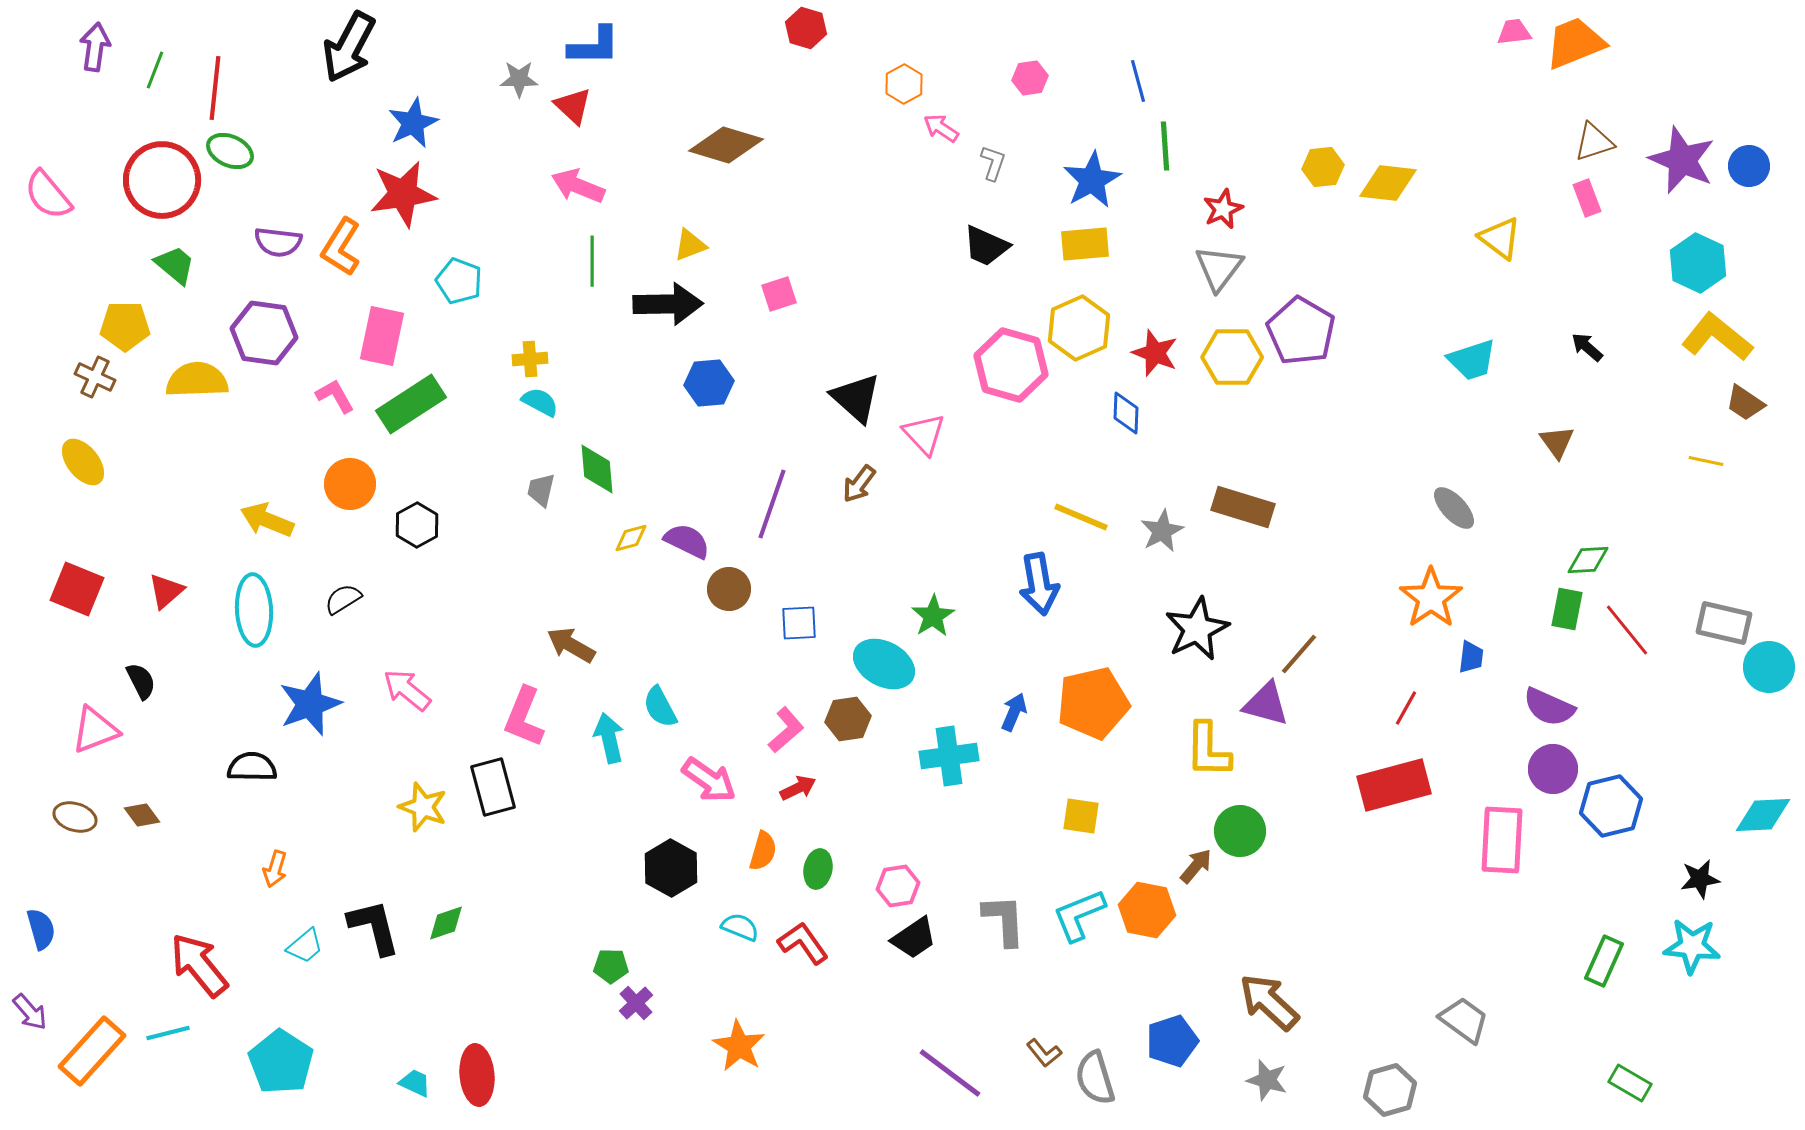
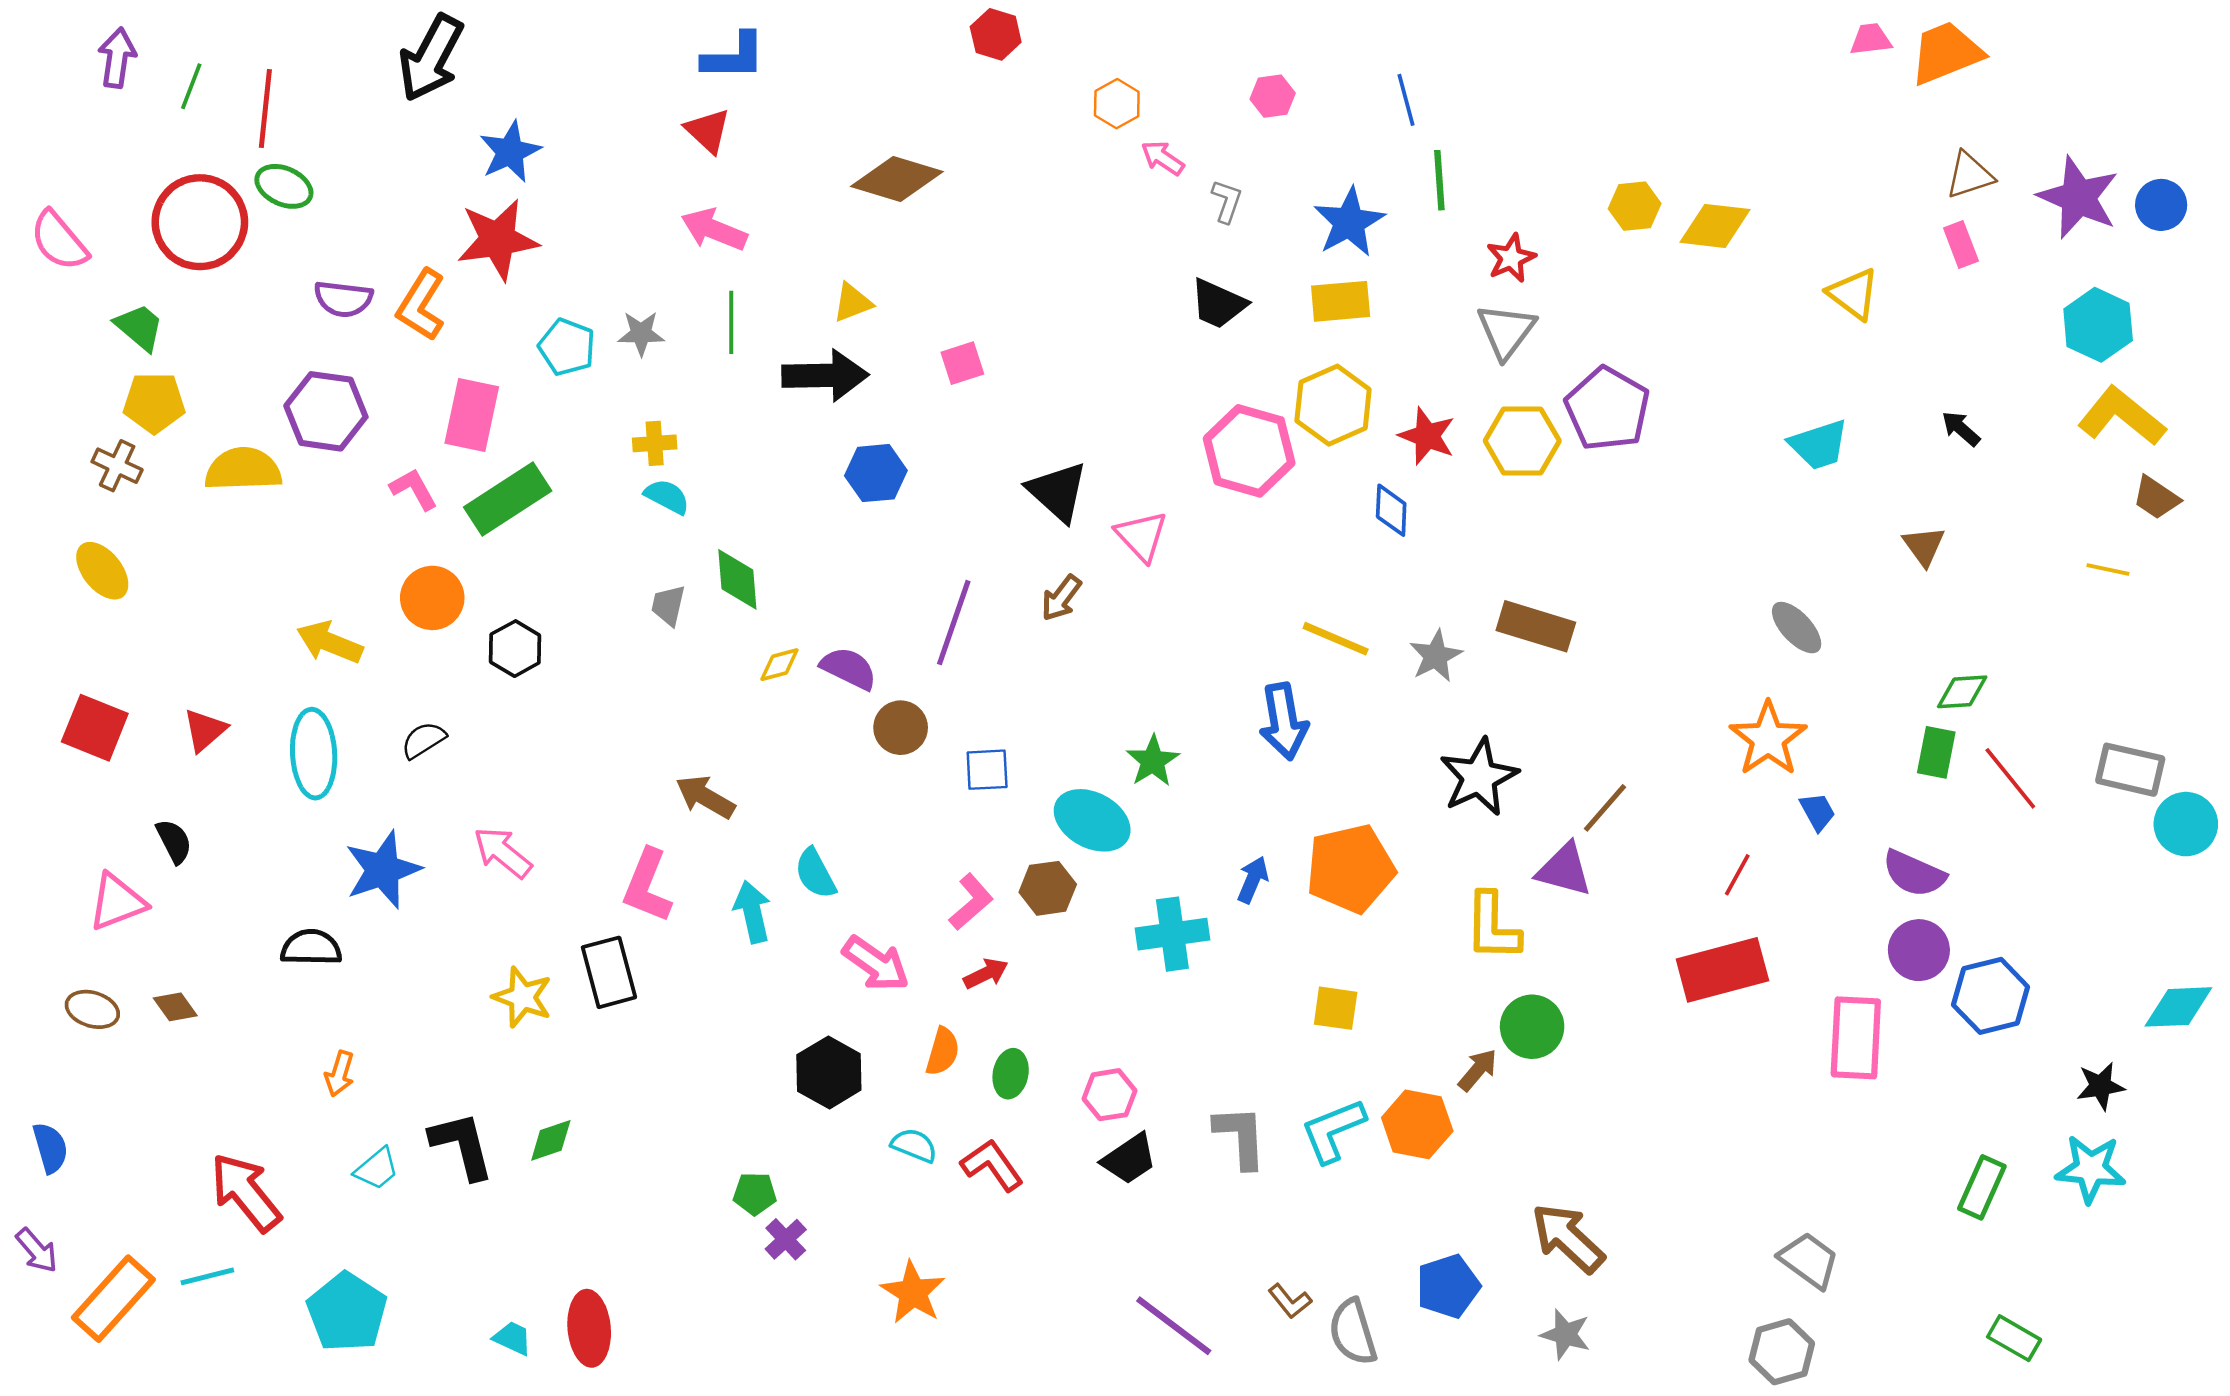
gray star: (519, 79) -> (641, 333), moved
green trapezoid: (175, 265) -> (139, 327), moved
blue trapezoid: (1471, 657) -> (1818, 812), turned -36
gray hexagon: (1390, 1090) -> (1782, 1352), moved

